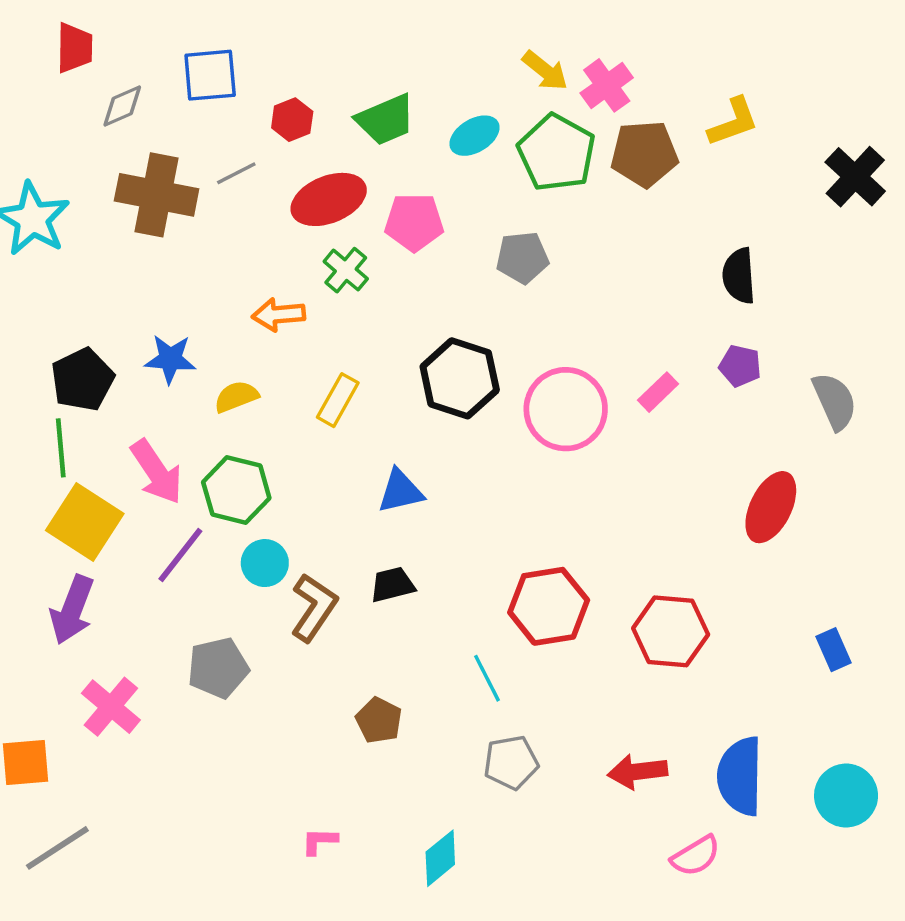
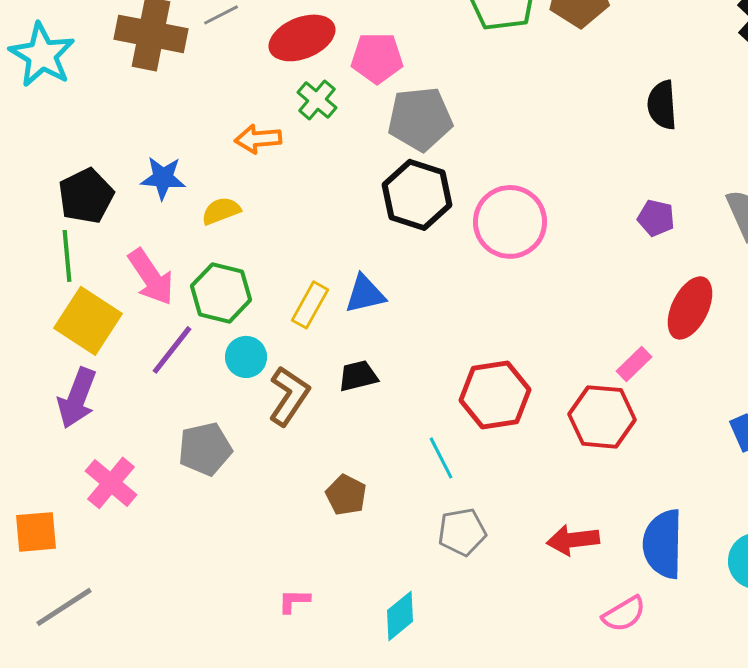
gray pentagon: (522, 258) -> (420, 119), moved, size x1.4
purple pentagon: (740, 366) -> (656, 218), moved
pink rectangle: (658, 392) -> (634, 364), moved
yellow rectangle: (338, 400) -> (310, 305), moved

